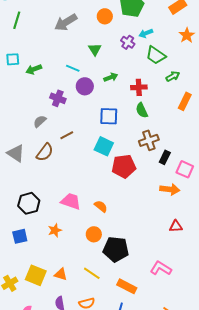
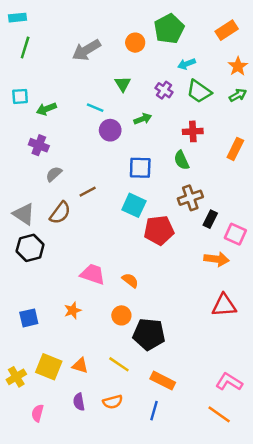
purple cross: (128, 42) -> (164, 90), moved
green arrow: (173, 76) -> (238, 95), moved
red cross: (139, 87) -> (193, 131), moved
purple cross: (58, 98) -> (39, 145), moved
black hexagon: (29, 203) -> (30, 248), moved
red triangle: (176, 226) -> (224, 305), size x1.5
pink L-shape: (161, 268) -> (229, 382), moved

